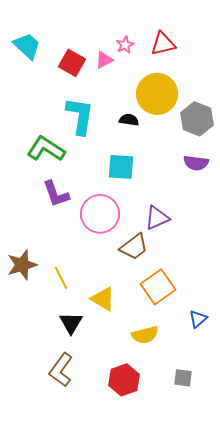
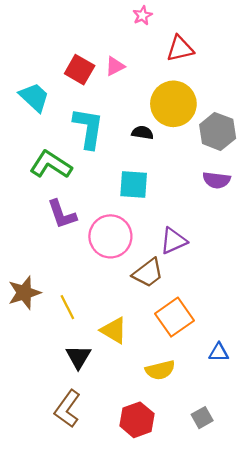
pink star: (125, 45) -> (142, 15), moved
cyan trapezoid: (27, 46) -> (34, 97), moved
blue triangle: (198, 319) -> (219, 352), turned 42
gray square: (183, 378) -> (202, 418), turned -36

